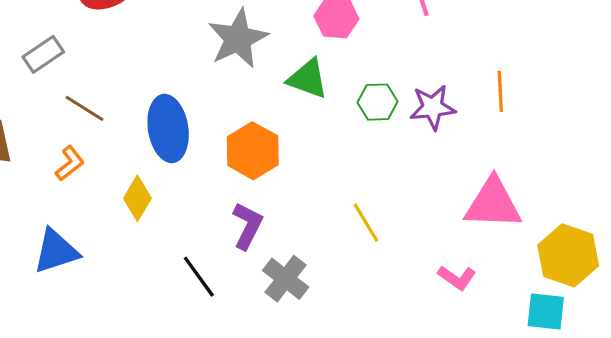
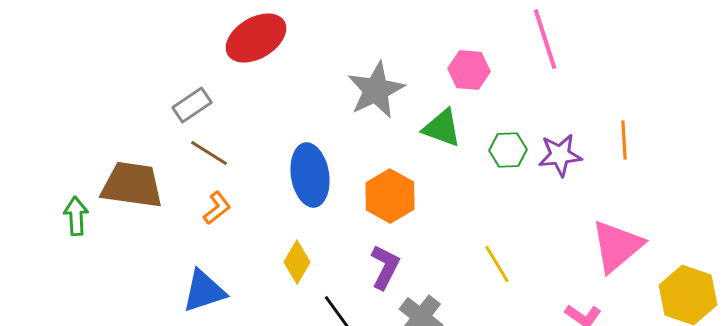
brown line: (85, 108) -> (209, 153), moved
yellow diamond: (137, 198) -> (297, 262), moved
pink triangle: (493, 204) -> (617, 246), turned -42

